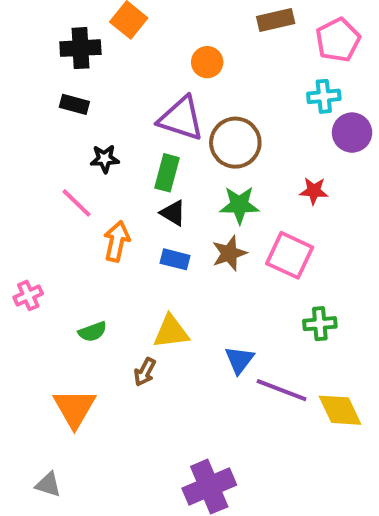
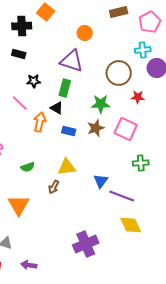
brown circle: (235, 143) -> (119, 73), moved
black triangle: (173, 213) -> (57, 108), moved
yellow diamond: (340, 410) -> (131, 225), moved

